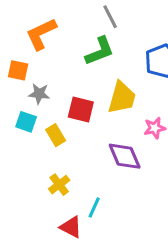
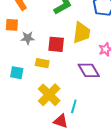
cyan square: (26, 122) -> (17, 73), moved
yellow rectangle: (56, 135) -> (42, 63), turned -40
yellow cross: (59, 185) -> (49, 95), size x1.6

